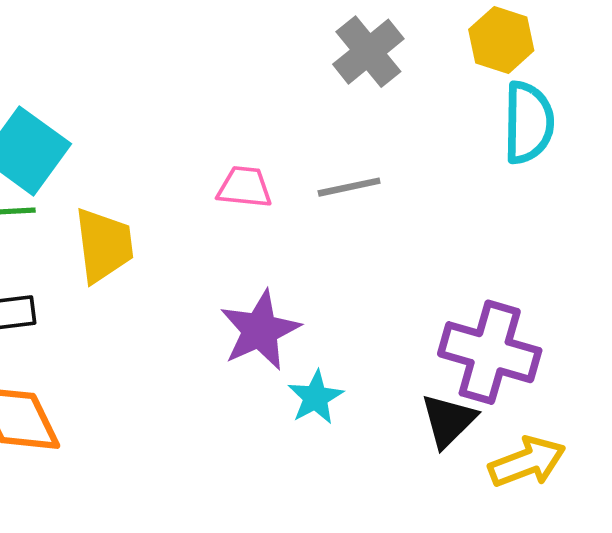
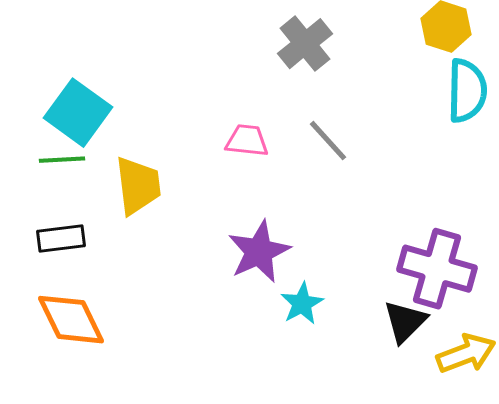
gray cross: (368, 52) -> (305, 44), moved
gray line: (349, 187) -> (328, 141), turned 60

